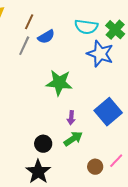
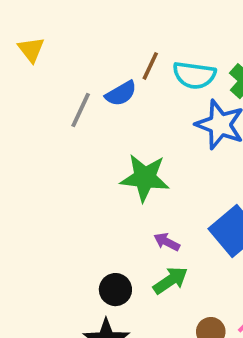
brown line: (29, 22) -> (150, 66), moved
purple arrow: (71, 118) -> (167, 242), turned 112

